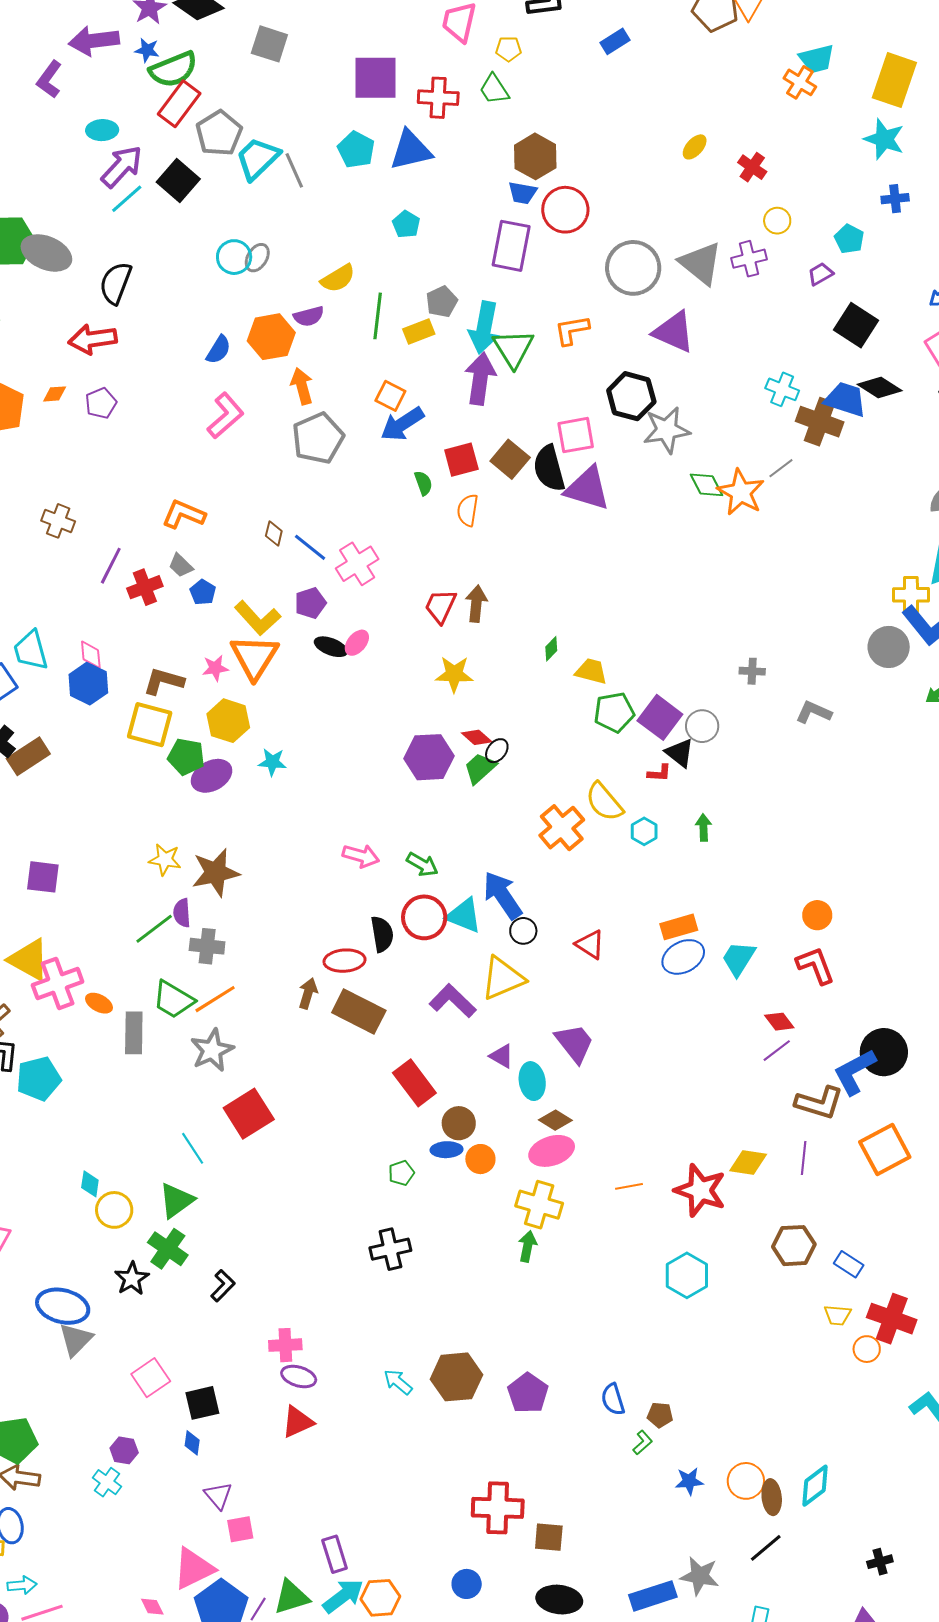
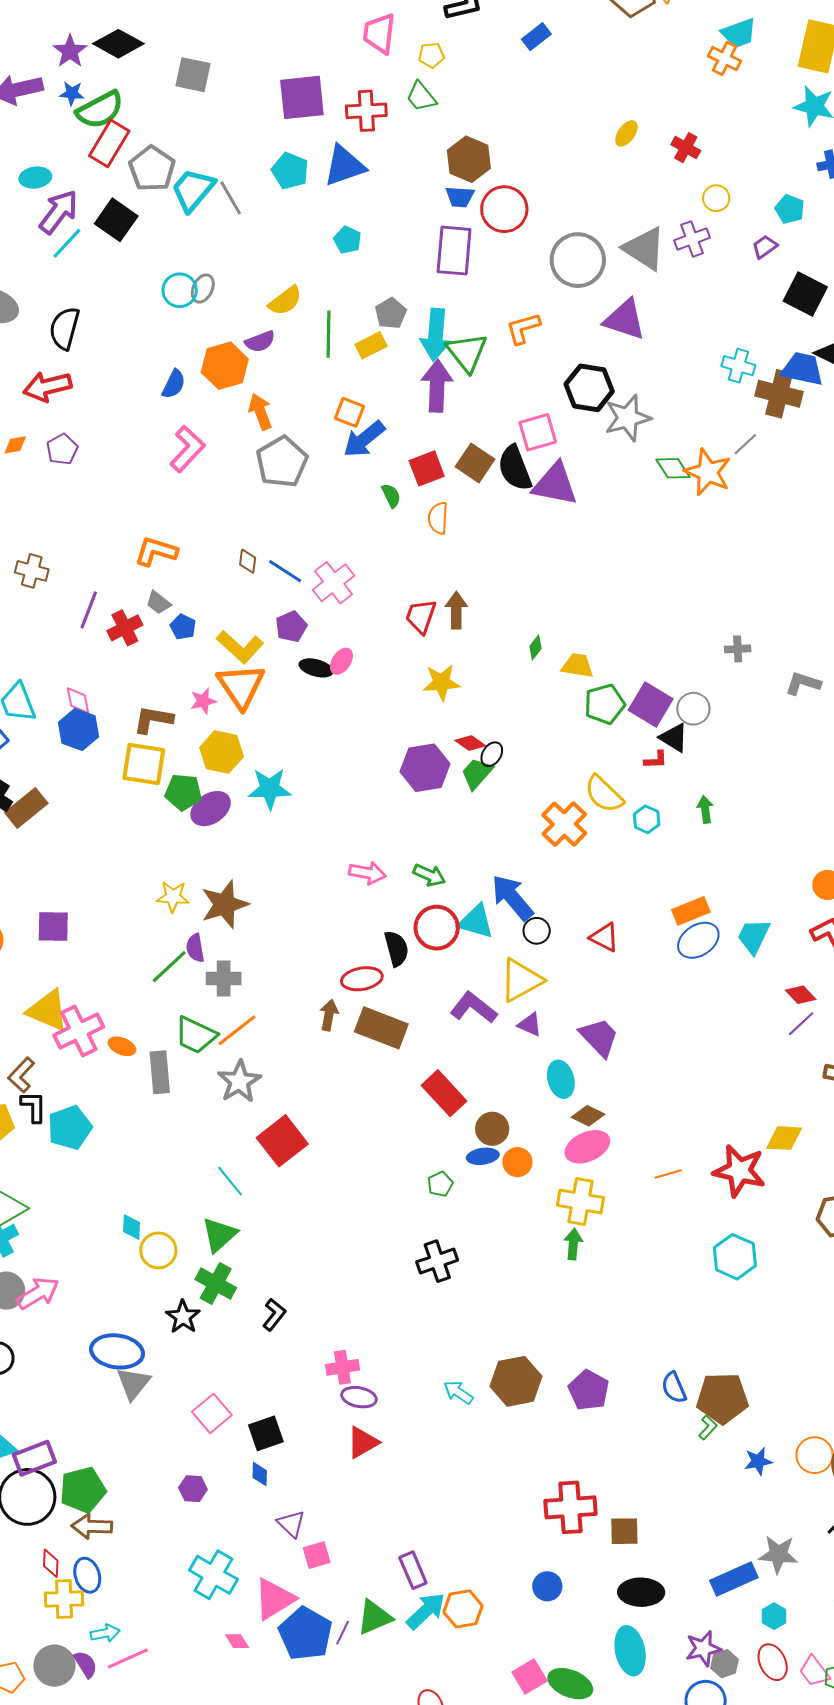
cyan star: (272, 762) -> (270, 789), size x1.5
purple triangle: (502, 1056) -> (530, 1025), moved
brown pentagon: (660, 1415) -> (722, 1398), size x2.0
cyan cross: (107, 1482) -> (213, 1575), moved, size x1.6

